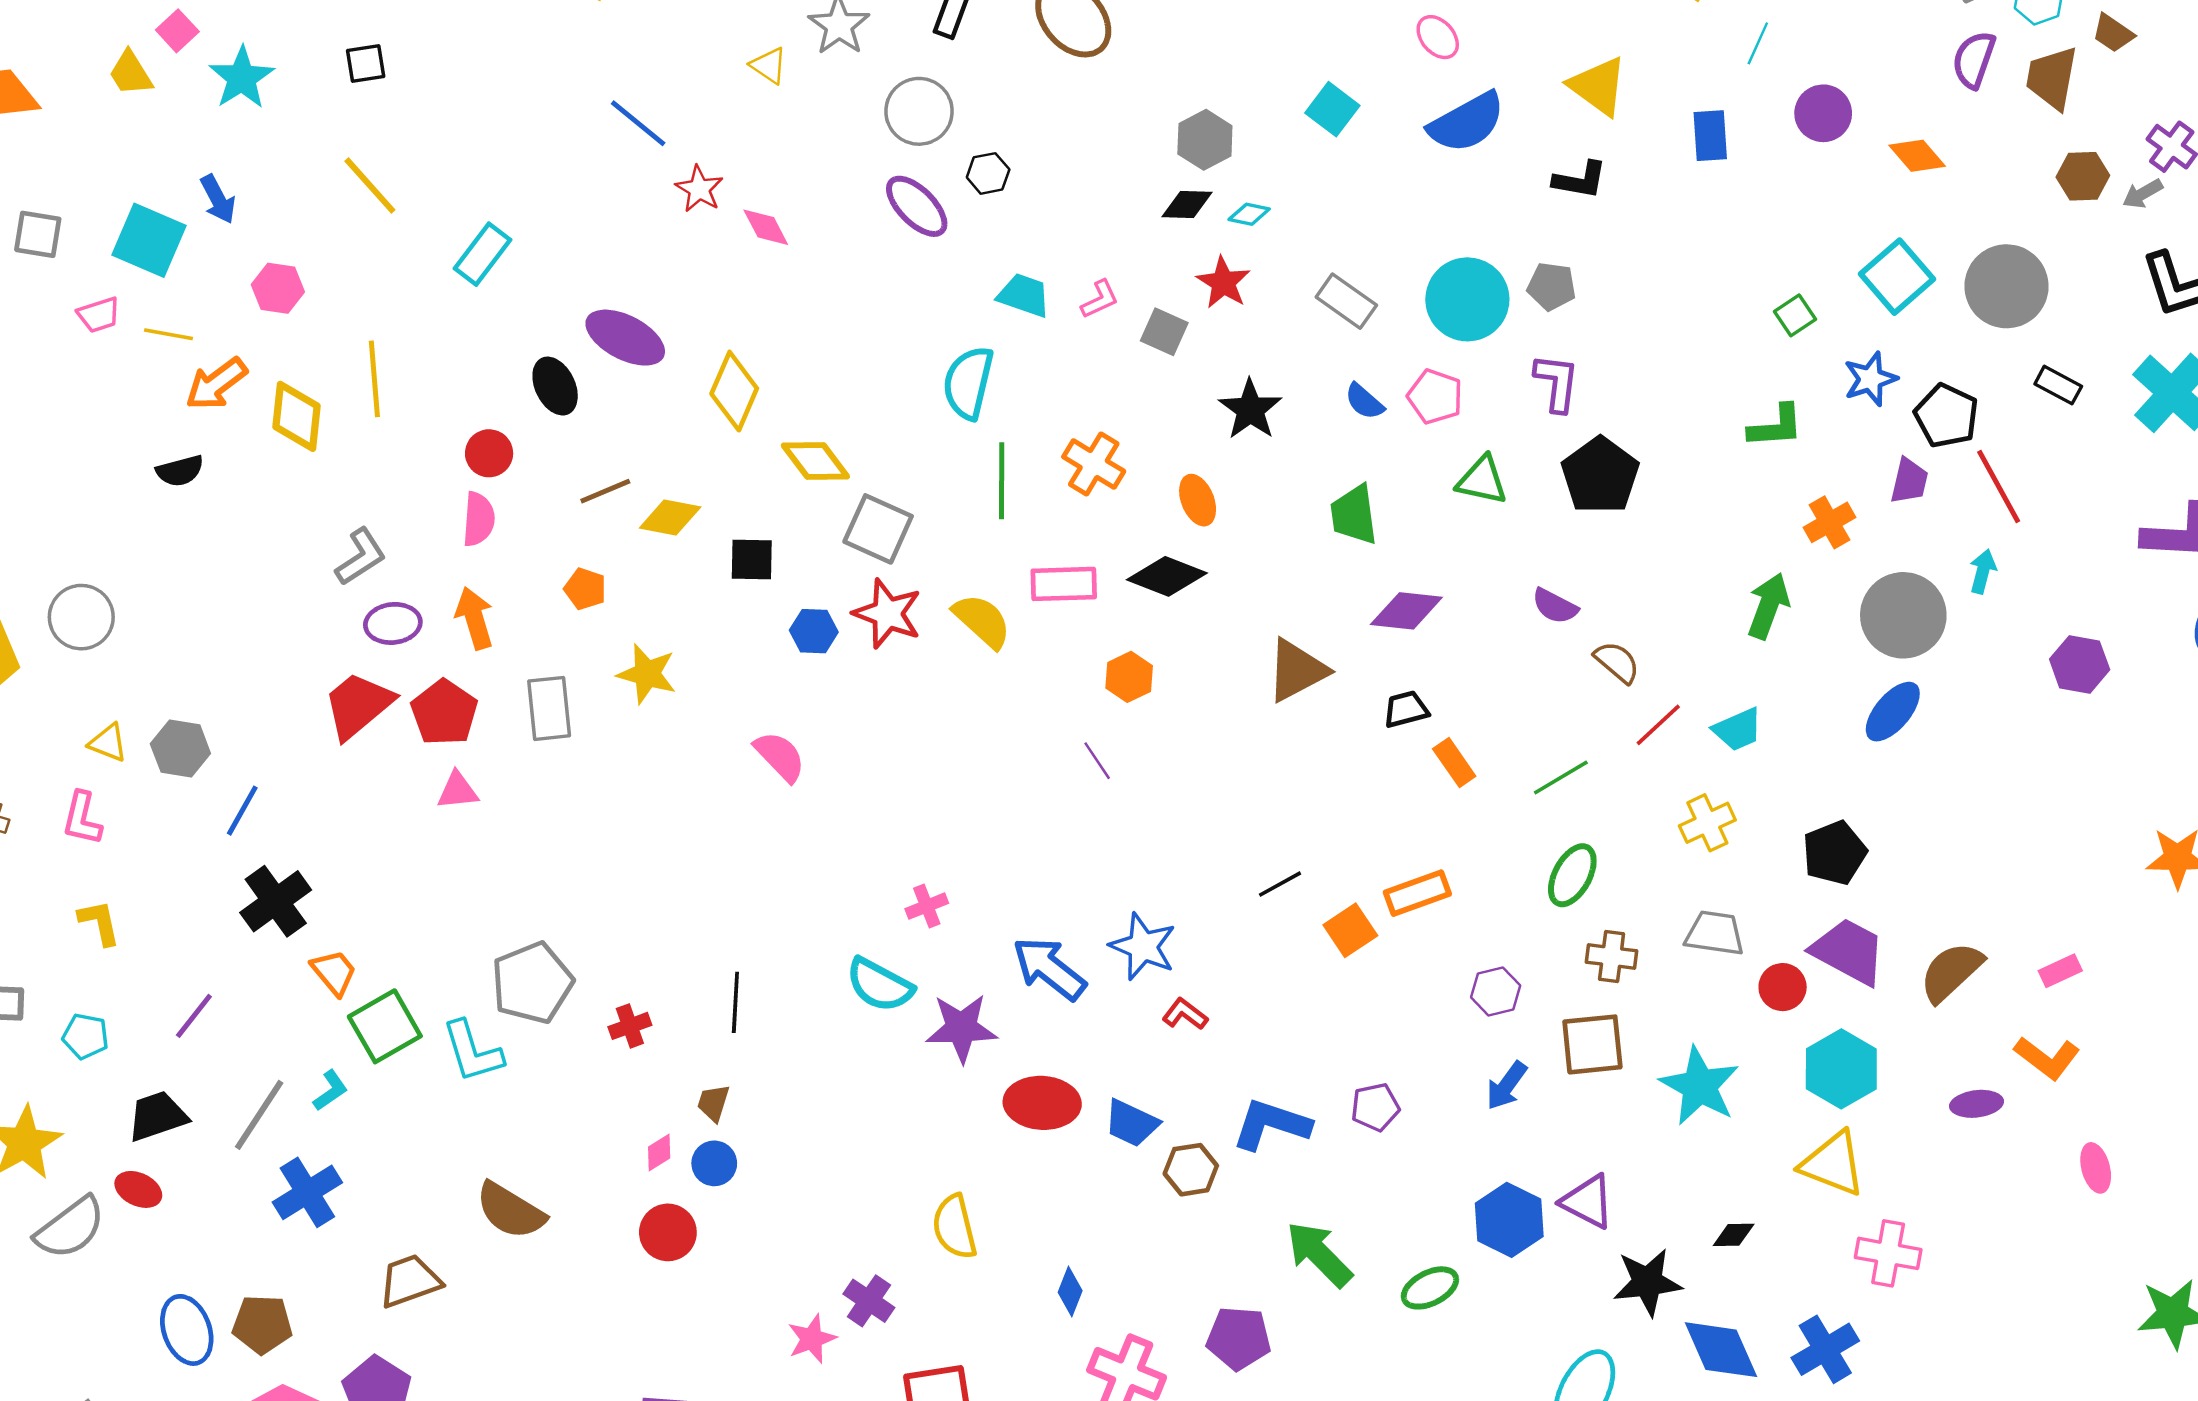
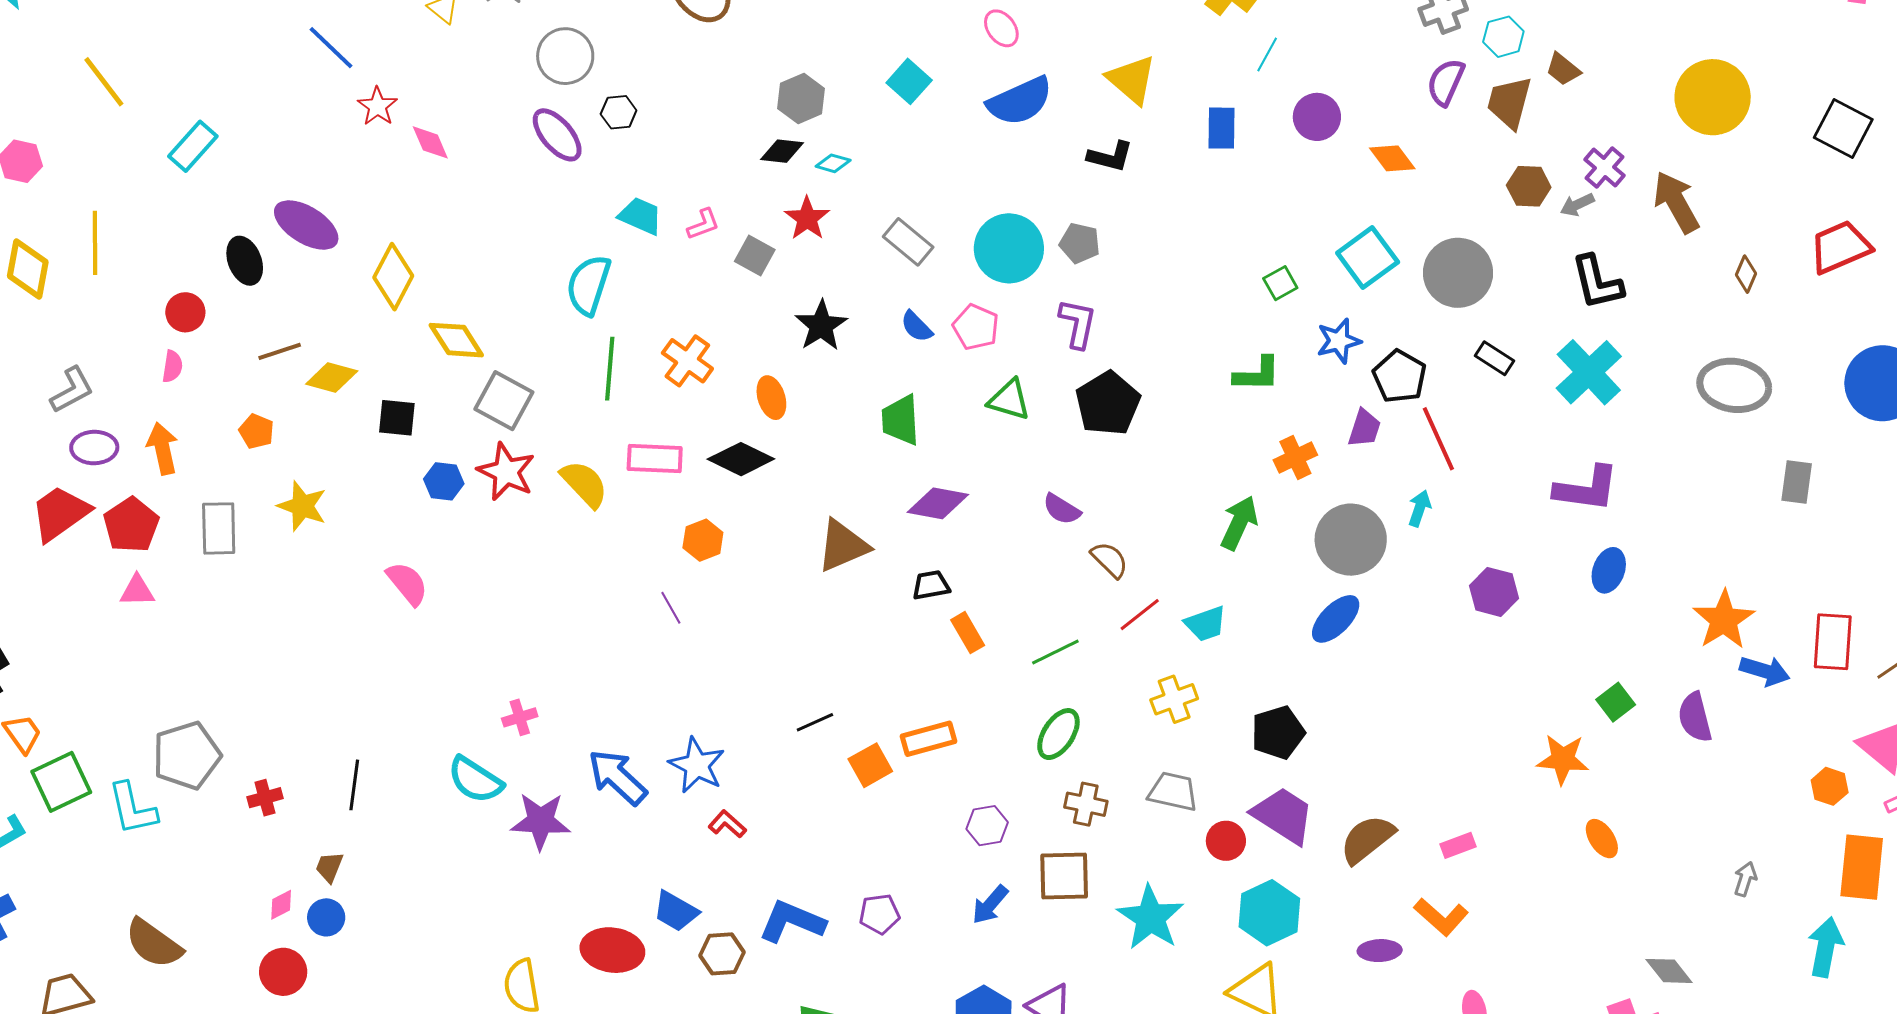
pink semicircle: (479, 519) -> (172, 366), size x0.7
red ellipse: (1042, 1103) -> (612, 950), moved

